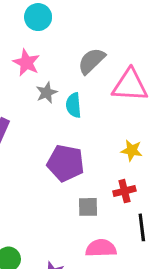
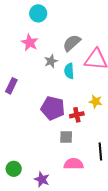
gray star: (47, 93) -> (51, 61), moved
cyan semicircle: (74, 105) -> (69, 71), moved
red cross: (124, 191) -> (77, 115), moved

